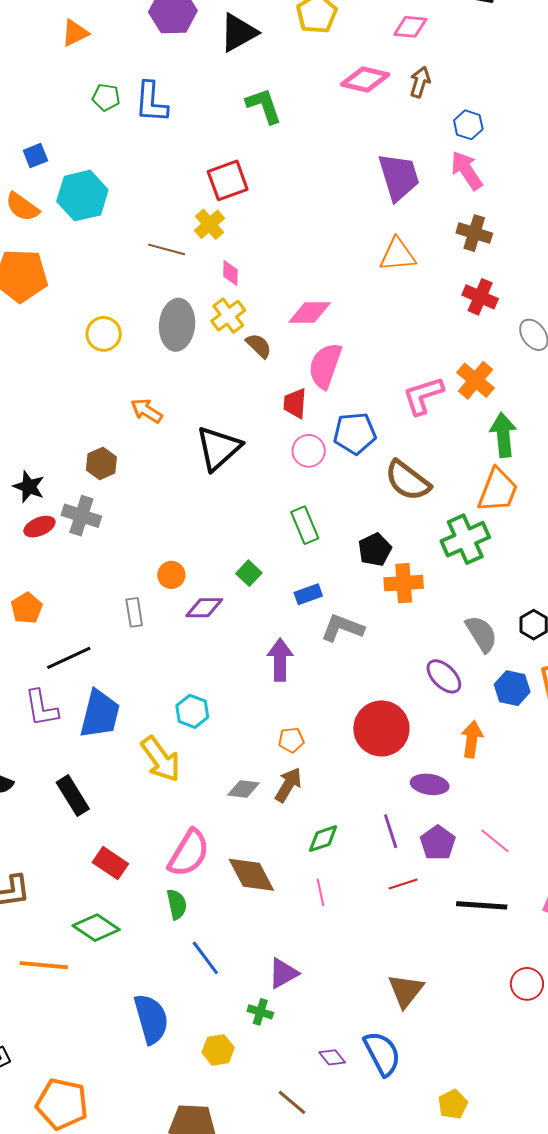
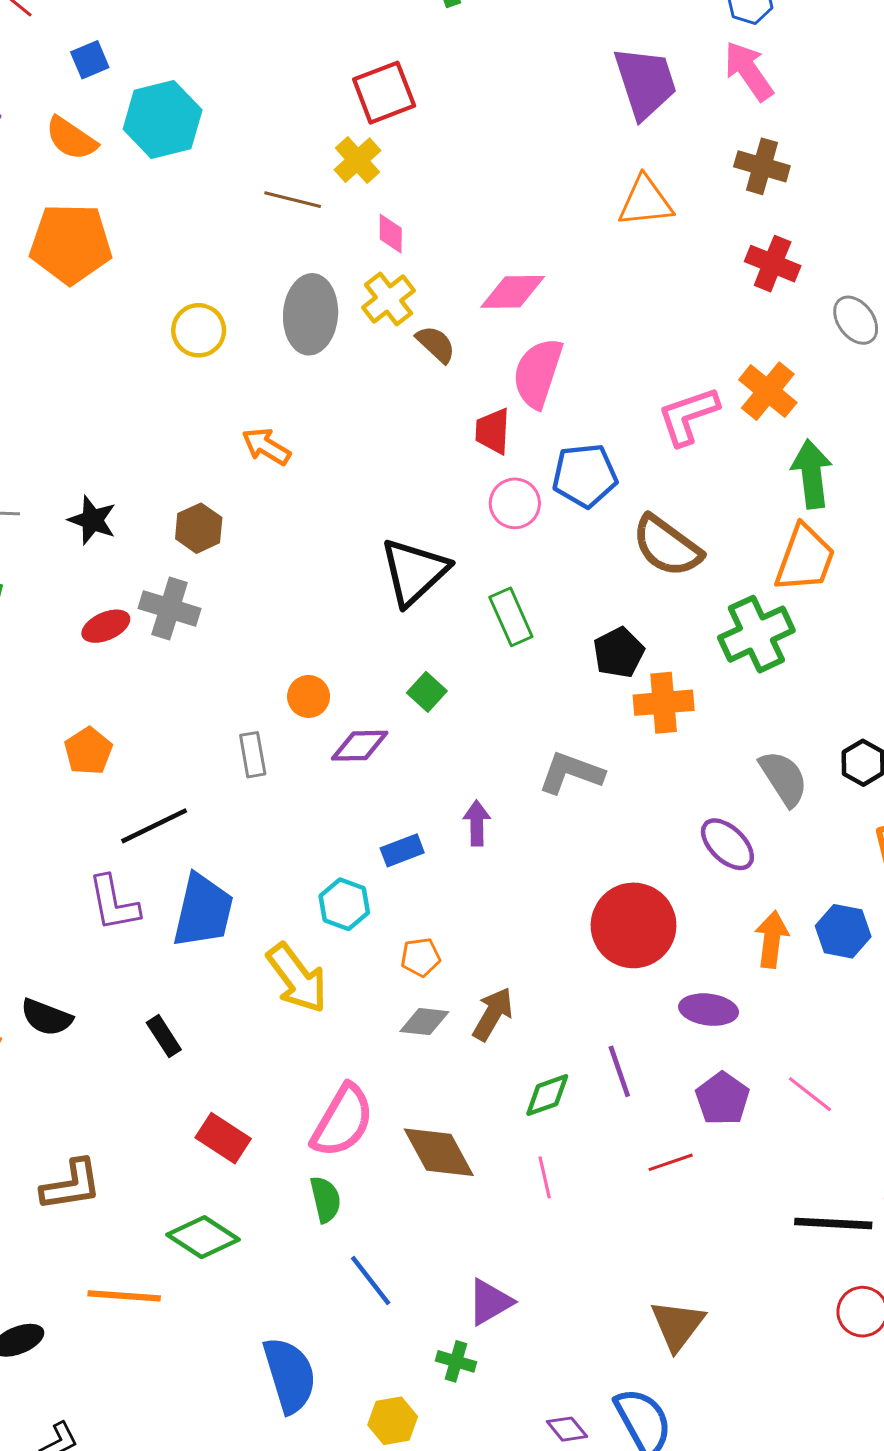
black triangle: (218, 448) -> (414, 572), moved
black star: (29, 487) -> (92, 520), moved
blue rectangle: (308, 594) -> (402, 850), moved
purple arrow: (280, 660) -> (477, 823), size x0.7
blue hexagon: (512, 688) -> (843, 931), moved
orange pentagon: (291, 740) -> (420, 957), moved
black rectangle: (73, 796) -> (164, 1036), size x0.7
purple line: (391, 831) -> (619, 1071), moved
black line: (482, 905) -> (833, 1223), moved

